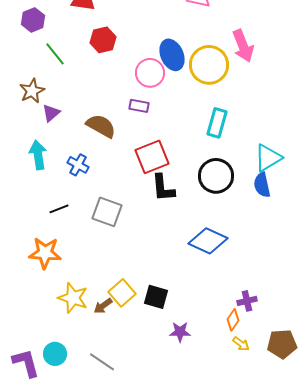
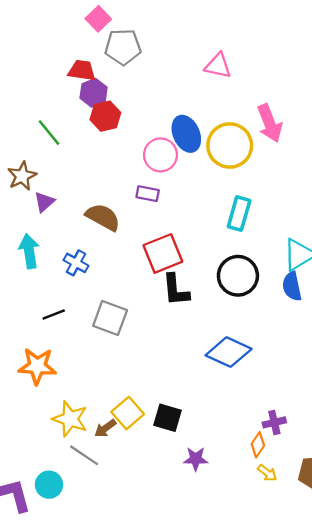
purple hexagon: (33, 20) -> (94, 93), moved
gray line: (102, 362) -> (84, 455), moved

